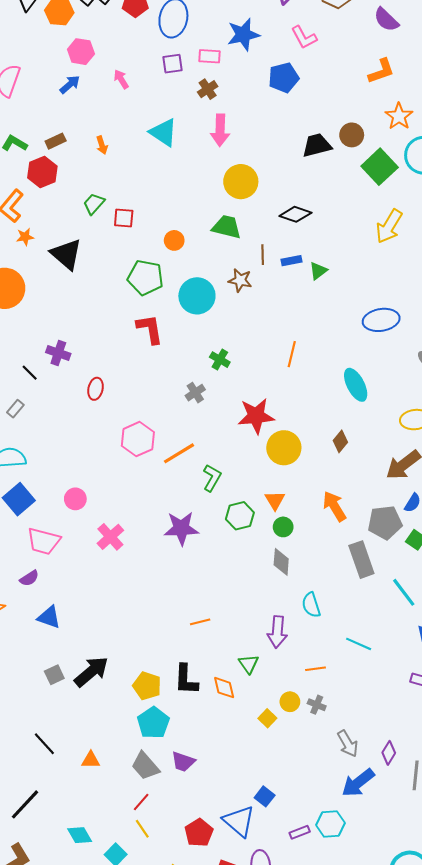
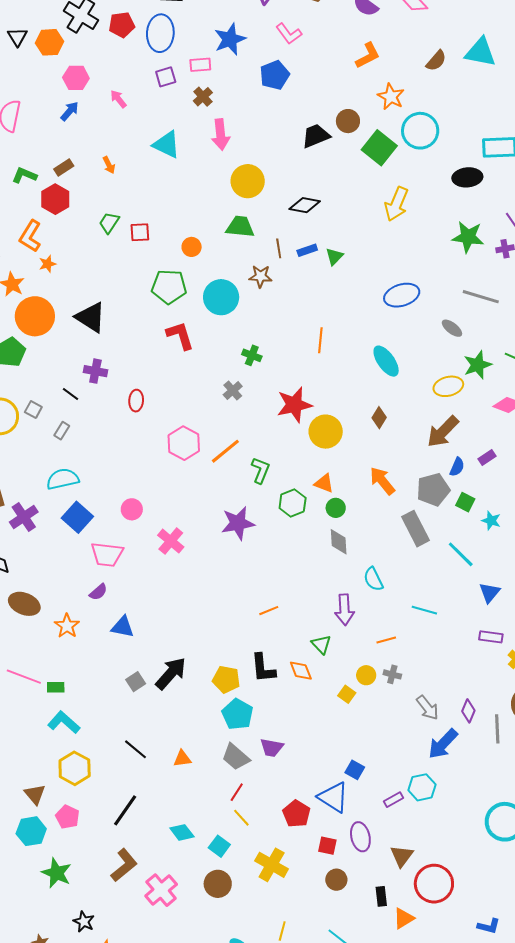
black triangle: (66, 254) -> (91, 317), moved
orange triangle: (275, 500) -> (324, 483), turned -30

